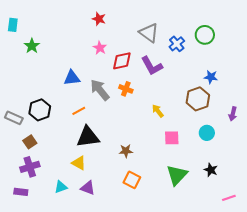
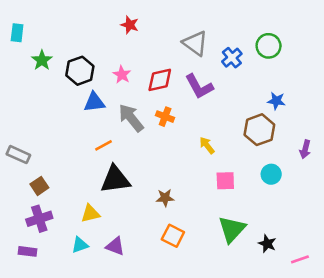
pink star: (100, 48) -> (122, 75), moved
black hexagon: (40, 110) -> (80, 71), moved
yellow triangle: (79, 163) -> (90, 214), moved, turned -42
black star: (211, 170) -> (267, 244), moved

